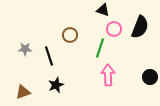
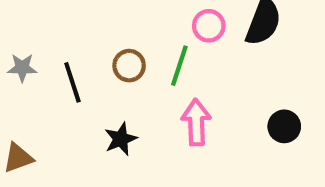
brown circle: (70, 35) -> (129, 66), moved
black star: (56, 85) -> (121, 139), moved

